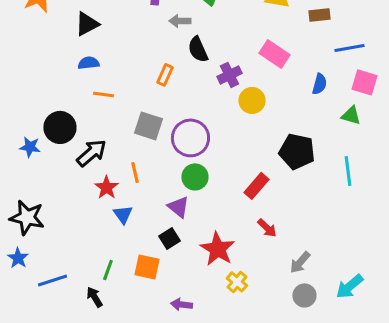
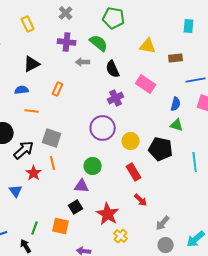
black triangle: (87, 24) -> (32, 64), moved
black semicircle: (198, 49) -> (113, 69), moved
orange rectangle: (165, 75) -> (58, 89), moved
yellow circle: (252, 100) -> (131, 141), moved
green triangle: (351, 115) -> (177, 125), moved
gray square: (148, 126) -> (52, 138), moved
purple circle: (190, 138) -> (103, 128), moved
red rectangle: (256, 186) -> (134, 172), turned -72
purple triangle: (178, 207) -> (82, 186), turned -35
blue triangle: (123, 214) -> (16, 191), moved

